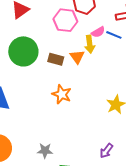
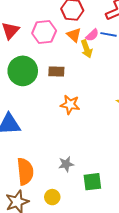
pink hexagon: (65, 20) -> (44, 32), moved
orange triangle: (77, 57) -> (74, 35), moved

